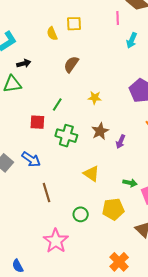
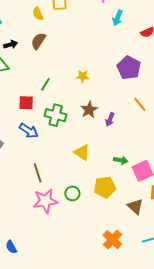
brown semicircle: (71, 64) -> (38, 41), moved
blue arrow: (31, 159) -> (29, 131), moved
pink star: (56, 241) -> (45, 201), moved, turned 30

